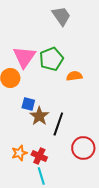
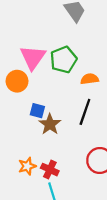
black line: (58, 124) -> (85, 112), moved

